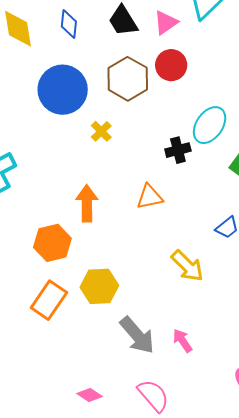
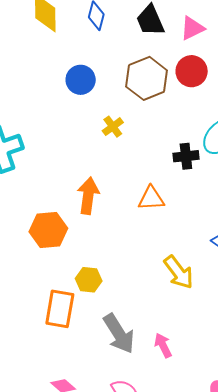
blue circle: (63, 90) -> (81, 80), size x0.6
yellow hexagon: (99, 286) -> (89, 280), size x0.7
orange rectangle: (49, 300) -> (60, 309), moved, turned -33

